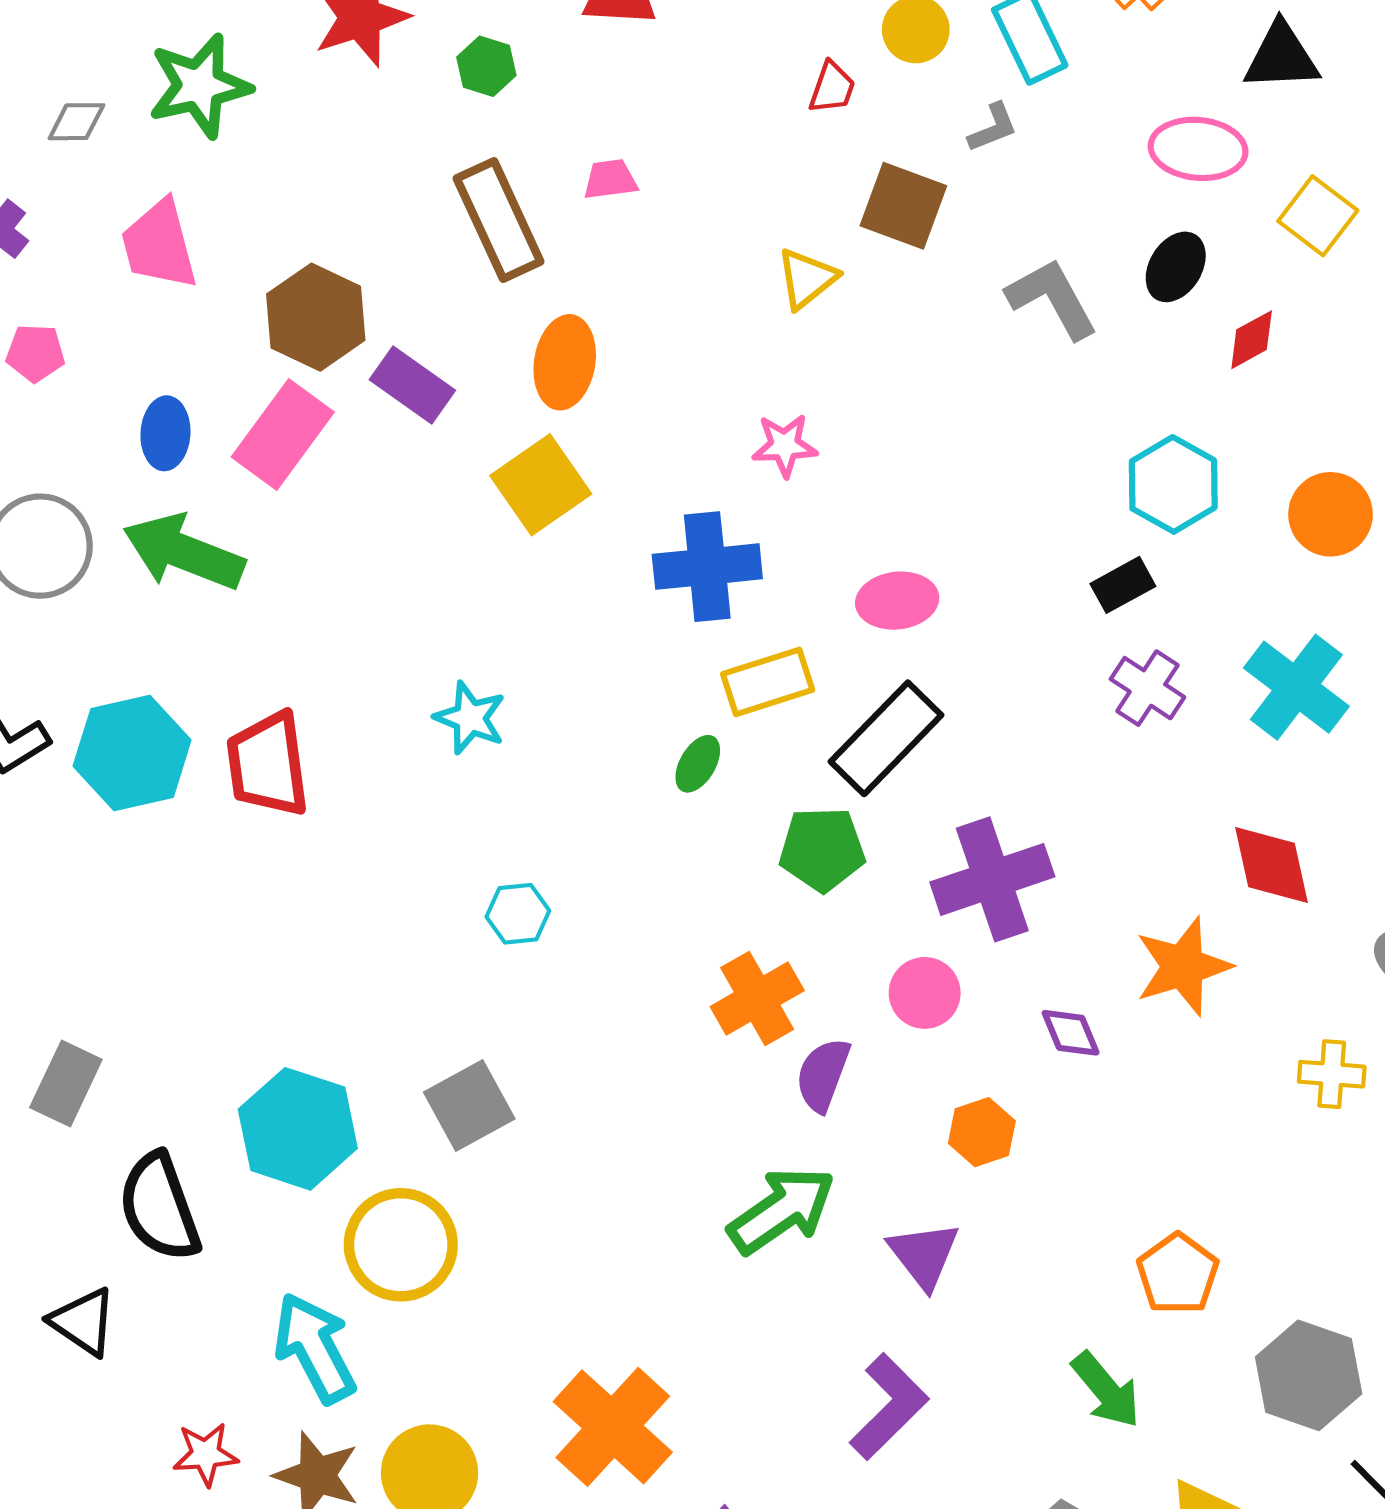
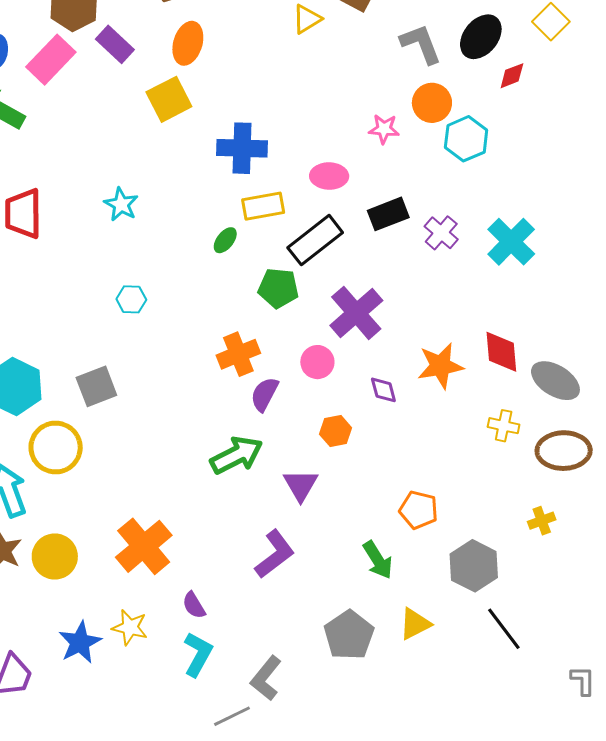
black ellipse: (1176, 267) -> (481, 37), size x1.4
pink star: (785, 445) -> (384, 129), moved
orange circle: (1331, 514) -> (432, 103), moved
black rectangle: (1123, 585) -> (388, 214), moved, size x1.4
red diamond: (1271, 865) -> (501, 352), moved
purple cross: (992, 879) -> (356, 313), turned -30
orange pentagon: (1178, 1274) -> (419, 510), turned -30

